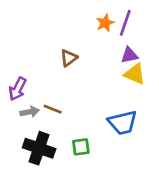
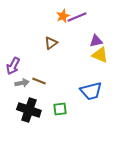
orange star: (105, 23) -> (63, 16), moved
purple line: (125, 23) -> (77, 17), moved, turned 48

